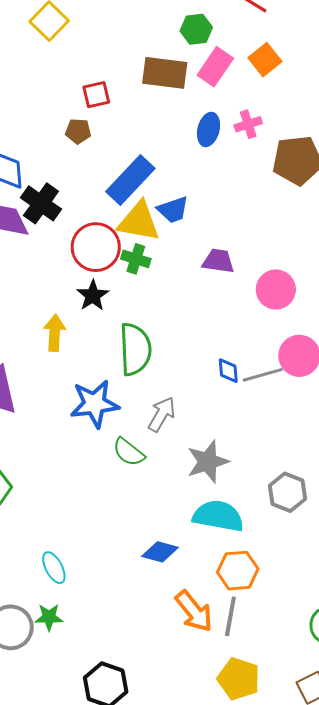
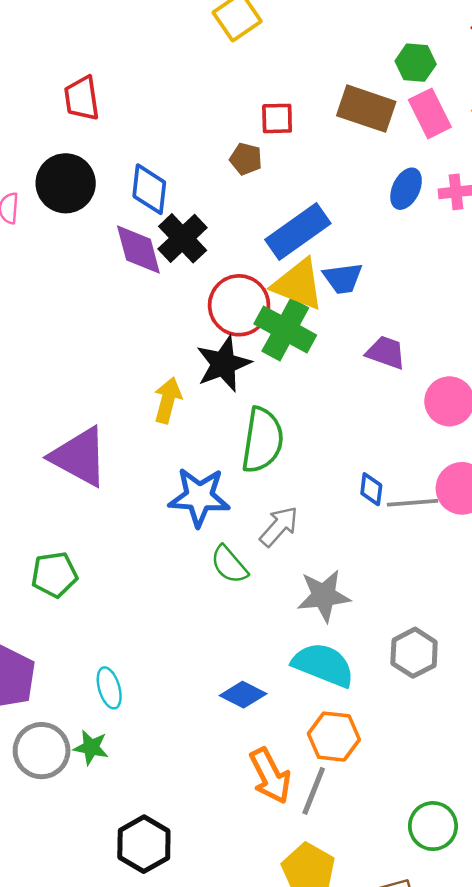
pink rectangle: (215, 67) -> (430, 113), turned -72
green cross: (136, 259) -> (285, 330), size x1.6
black star: (93, 296) -> (223, 364), size x1.4

